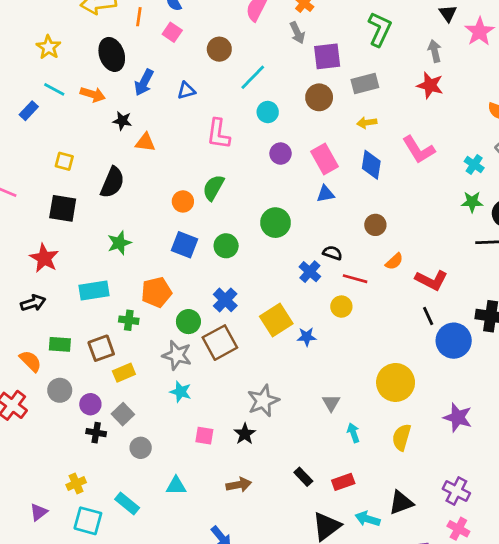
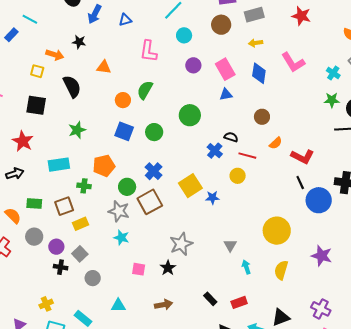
orange arrow: (93, 94) -> (55, 55), moved
orange triangle: (145, 142) -> (104, 67), moved
black semicircle: (112, 182) -> (72, 86), turned -50

